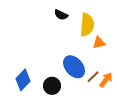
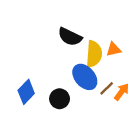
black semicircle: (61, 15) -> (70, 37), moved, size x1.5
yellow semicircle: (87, 25) -> (94, 54), moved

